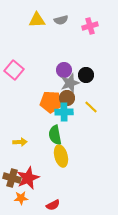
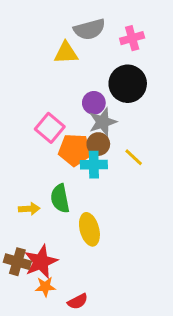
yellow triangle: (37, 20) -> (66, 53), moved
gray semicircle: (61, 20) -> (89, 29), size x1.5
pink square: (14, 70) -> (50, 128), moved
black circle: (86, 75) -> (128, 84), moved, size x1.6
green semicircle: (55, 135) -> (60, 198), moved
orange star: (21, 198) -> (45, 287), moved

